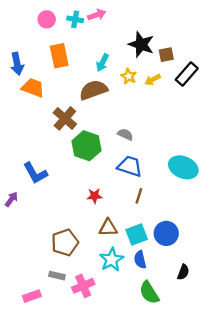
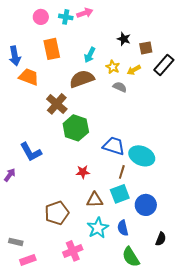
black star: (141, 44) -> (124, 39), size x0.6
gray semicircle: (125, 134) -> (120, 87), moved
cyan ellipse: (183, 167) -> (142, 156), moved
cyan square: (137, 235) -> (120, 194), moved
gray rectangle: (57, 276) -> (16, 242), moved

